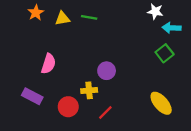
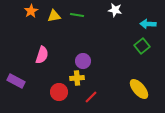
white star: (155, 12) -> (115, 10), moved
purple circle: (107, 71) -> (83, 61), moved
purple rectangle: (32, 96) -> (16, 81), moved

